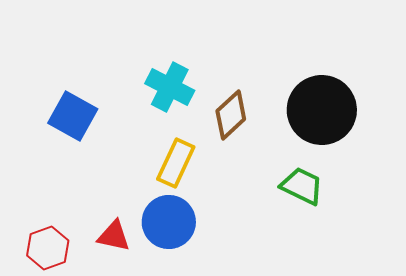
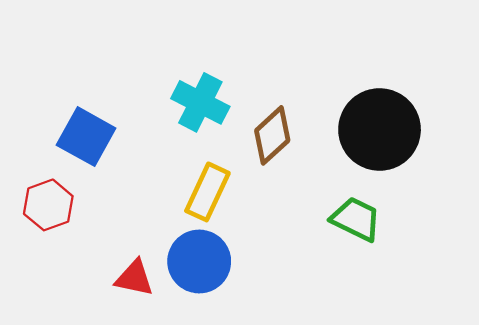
red hexagon: (48, 248) -> (48, 205), moved

